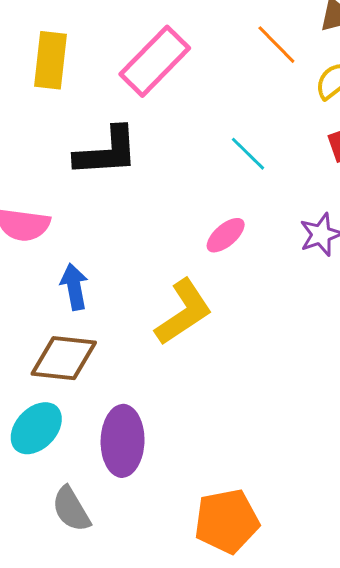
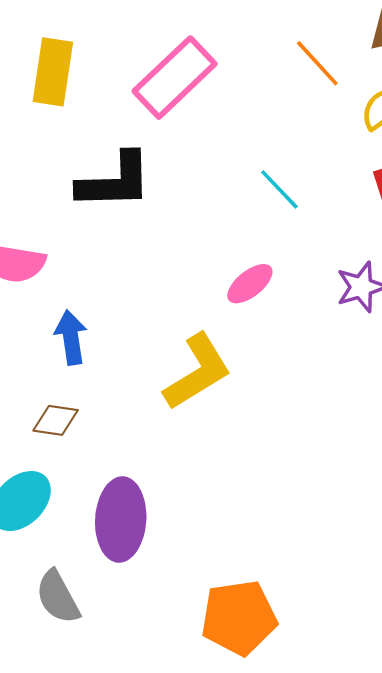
brown diamond: (64, 358) -> (56, 420), size x0.6

